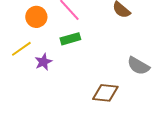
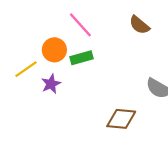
orange circle: (36, 17) -> (54, 50), moved

